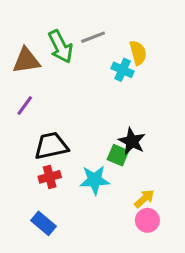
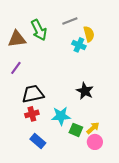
gray line: (93, 37) -> (70, 21), moved
green square: (118, 155) -> (76, 130), moved
blue rectangle: (43, 223) -> (38, 141), moved

